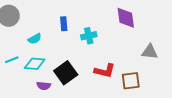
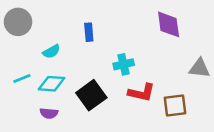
cyan cross: (89, 36) -> (124, 64), moved
purple semicircle: (44, 86) -> (49, 113), moved

